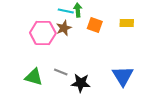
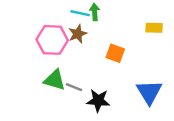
orange square: (95, 25) -> (115, 53), moved
green triangle: (34, 77) -> (55, 80), moved

